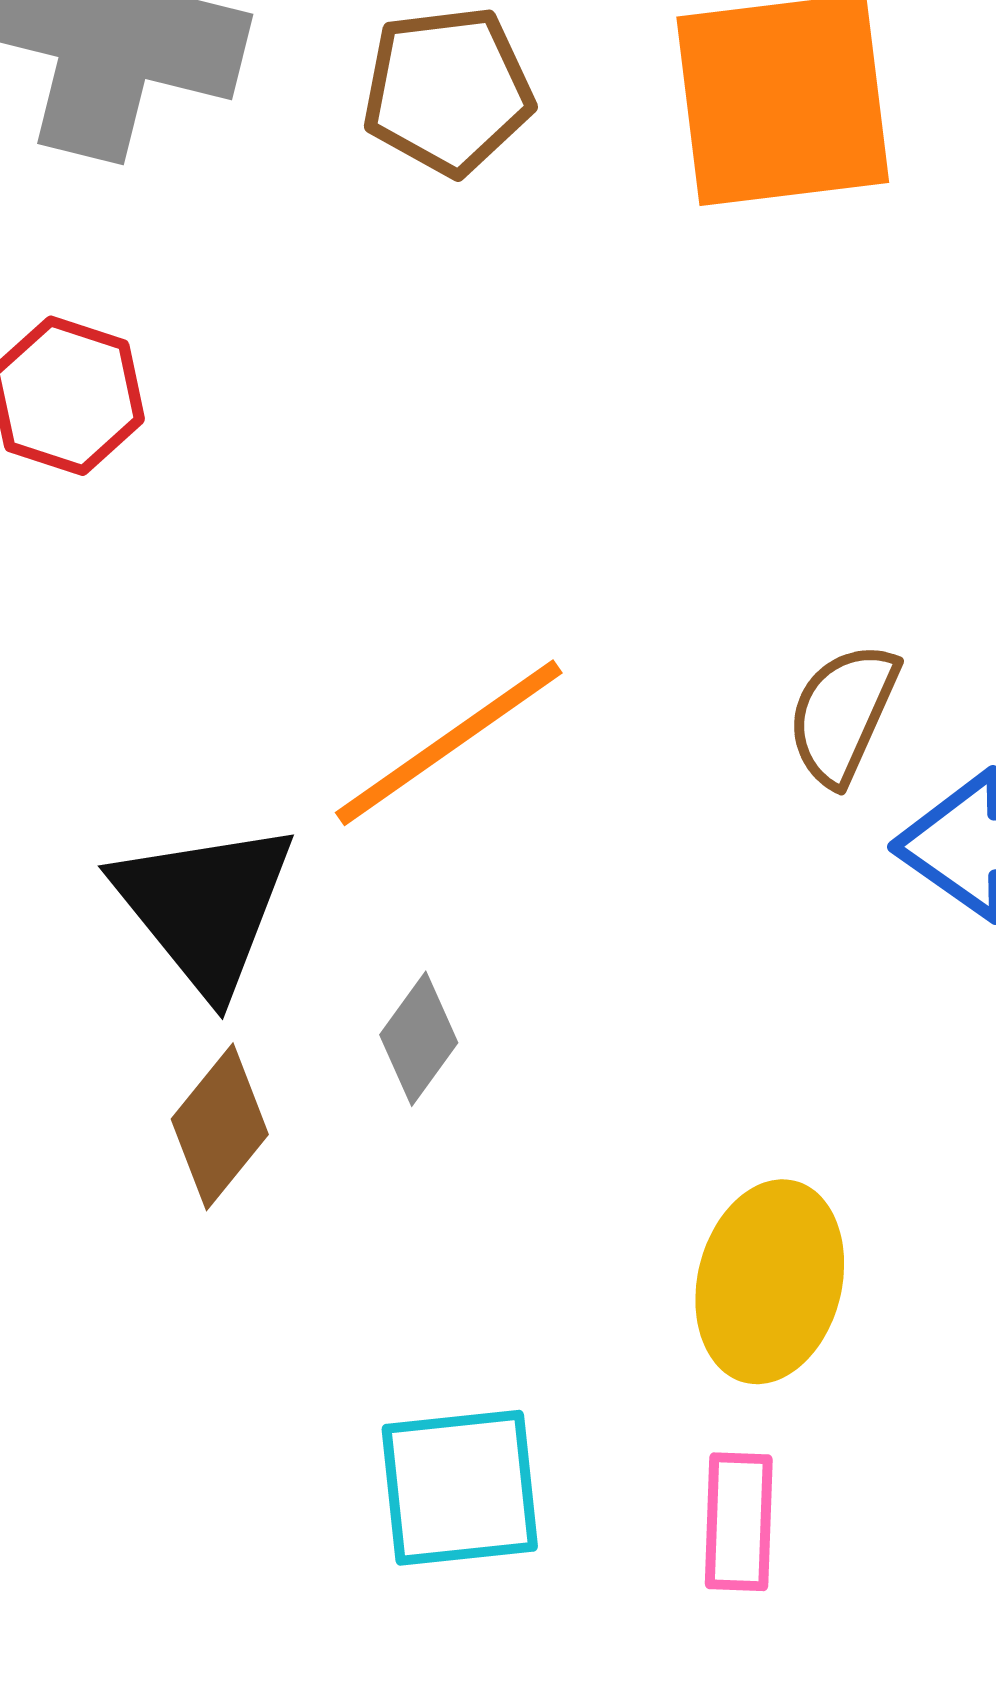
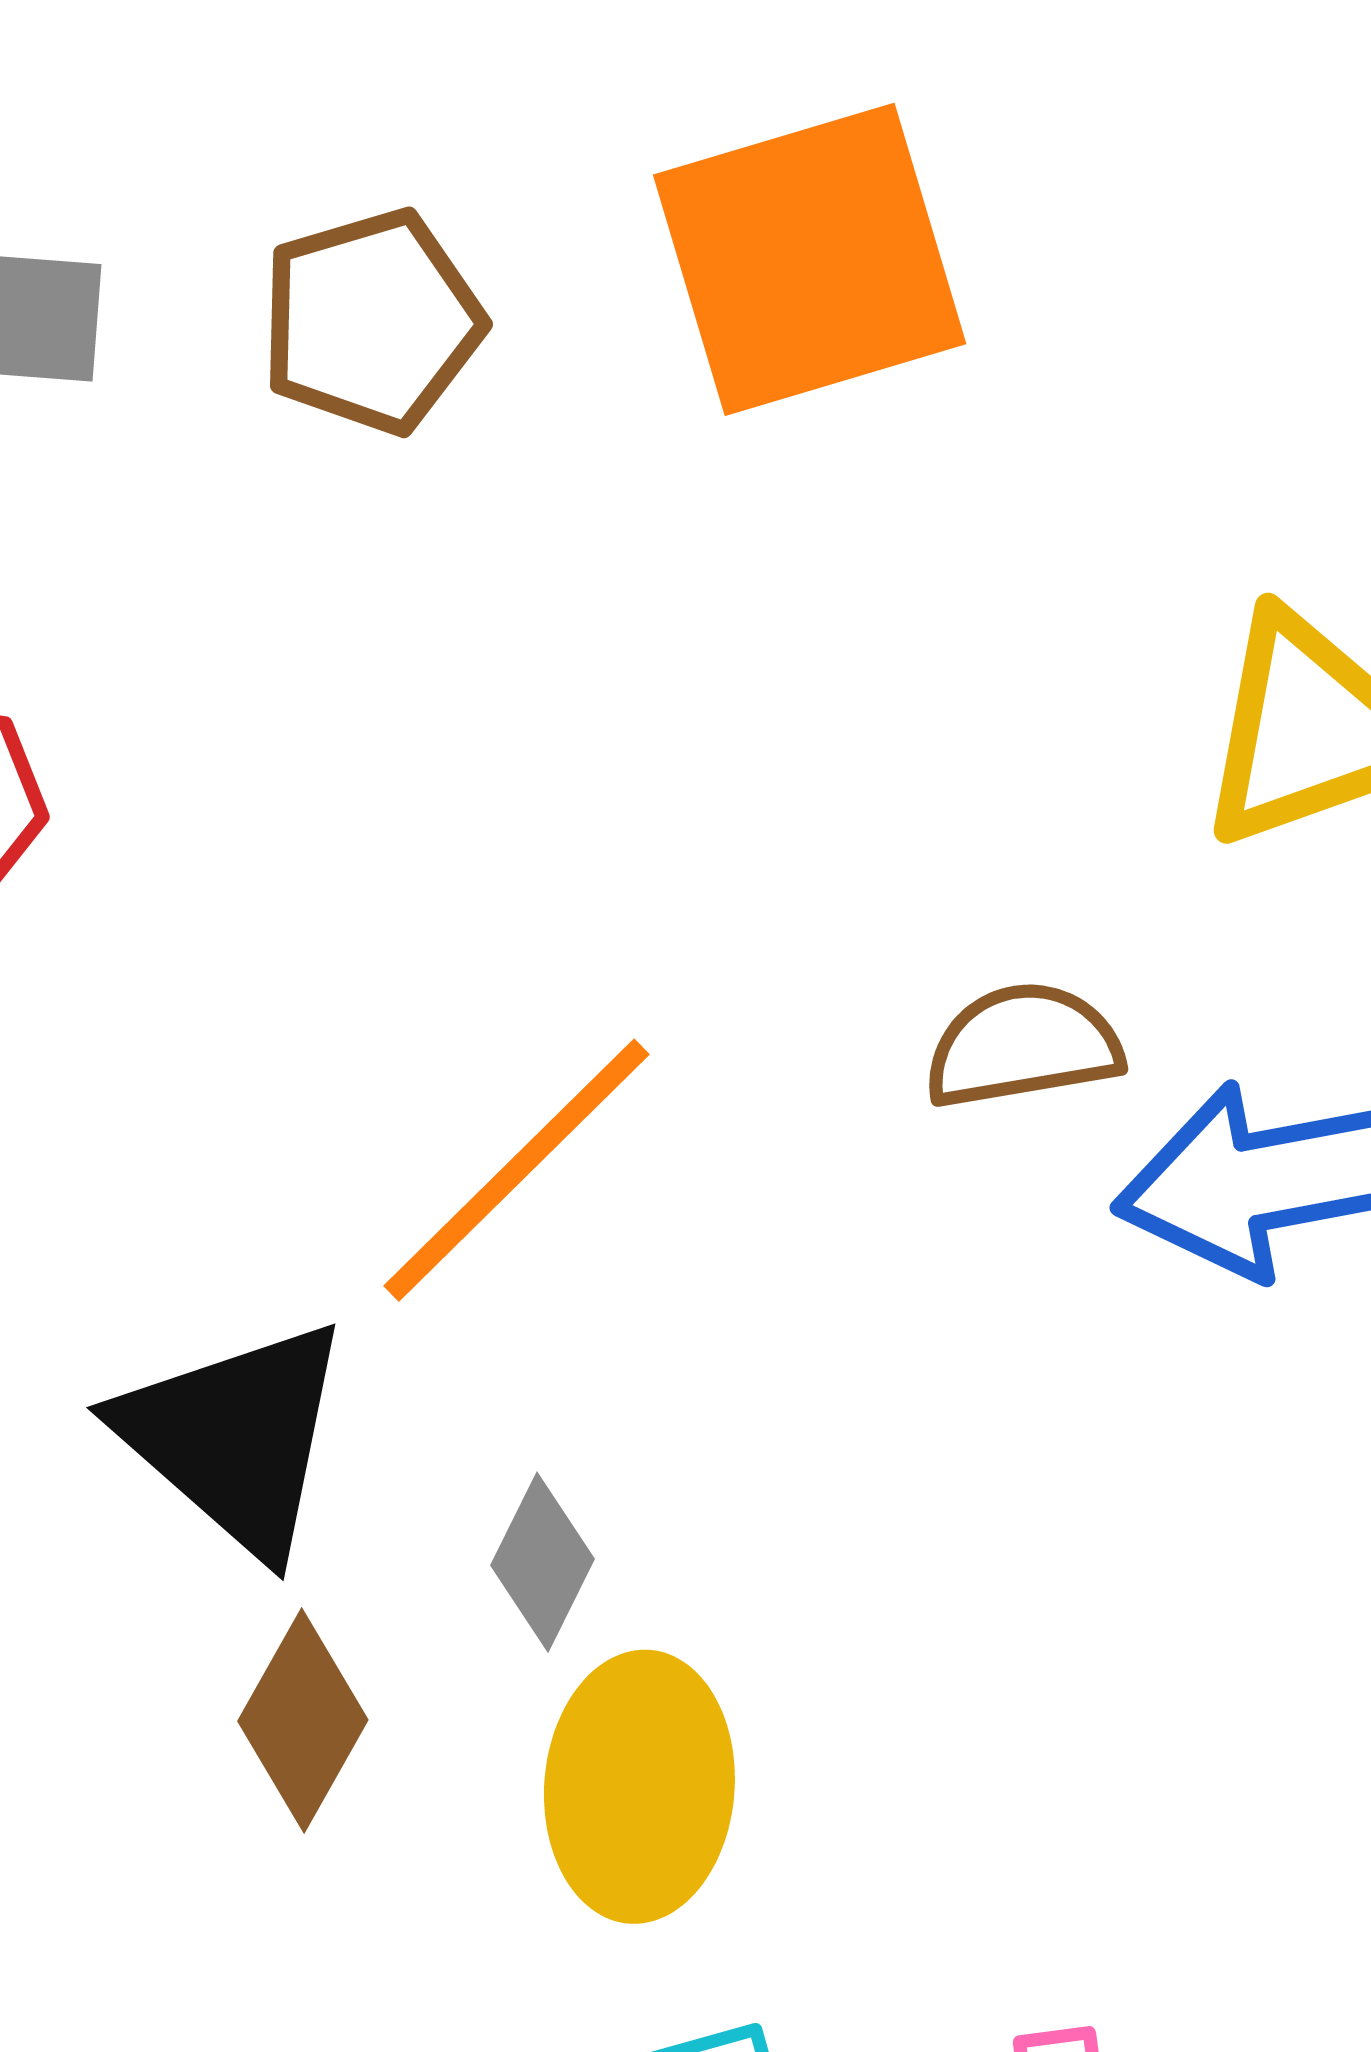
brown semicircle: (843, 714) -> (1023, 1046), turned 66
yellow ellipse: (770, 1282) -> (639, 1787), moved

